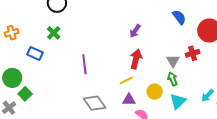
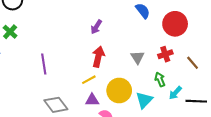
red cross: (193, 53) -> (165, 54), moved
green arrow: (173, 79) -> (160, 79), moved
yellow circle: (155, 92) -> (119, 90), size x1.5

